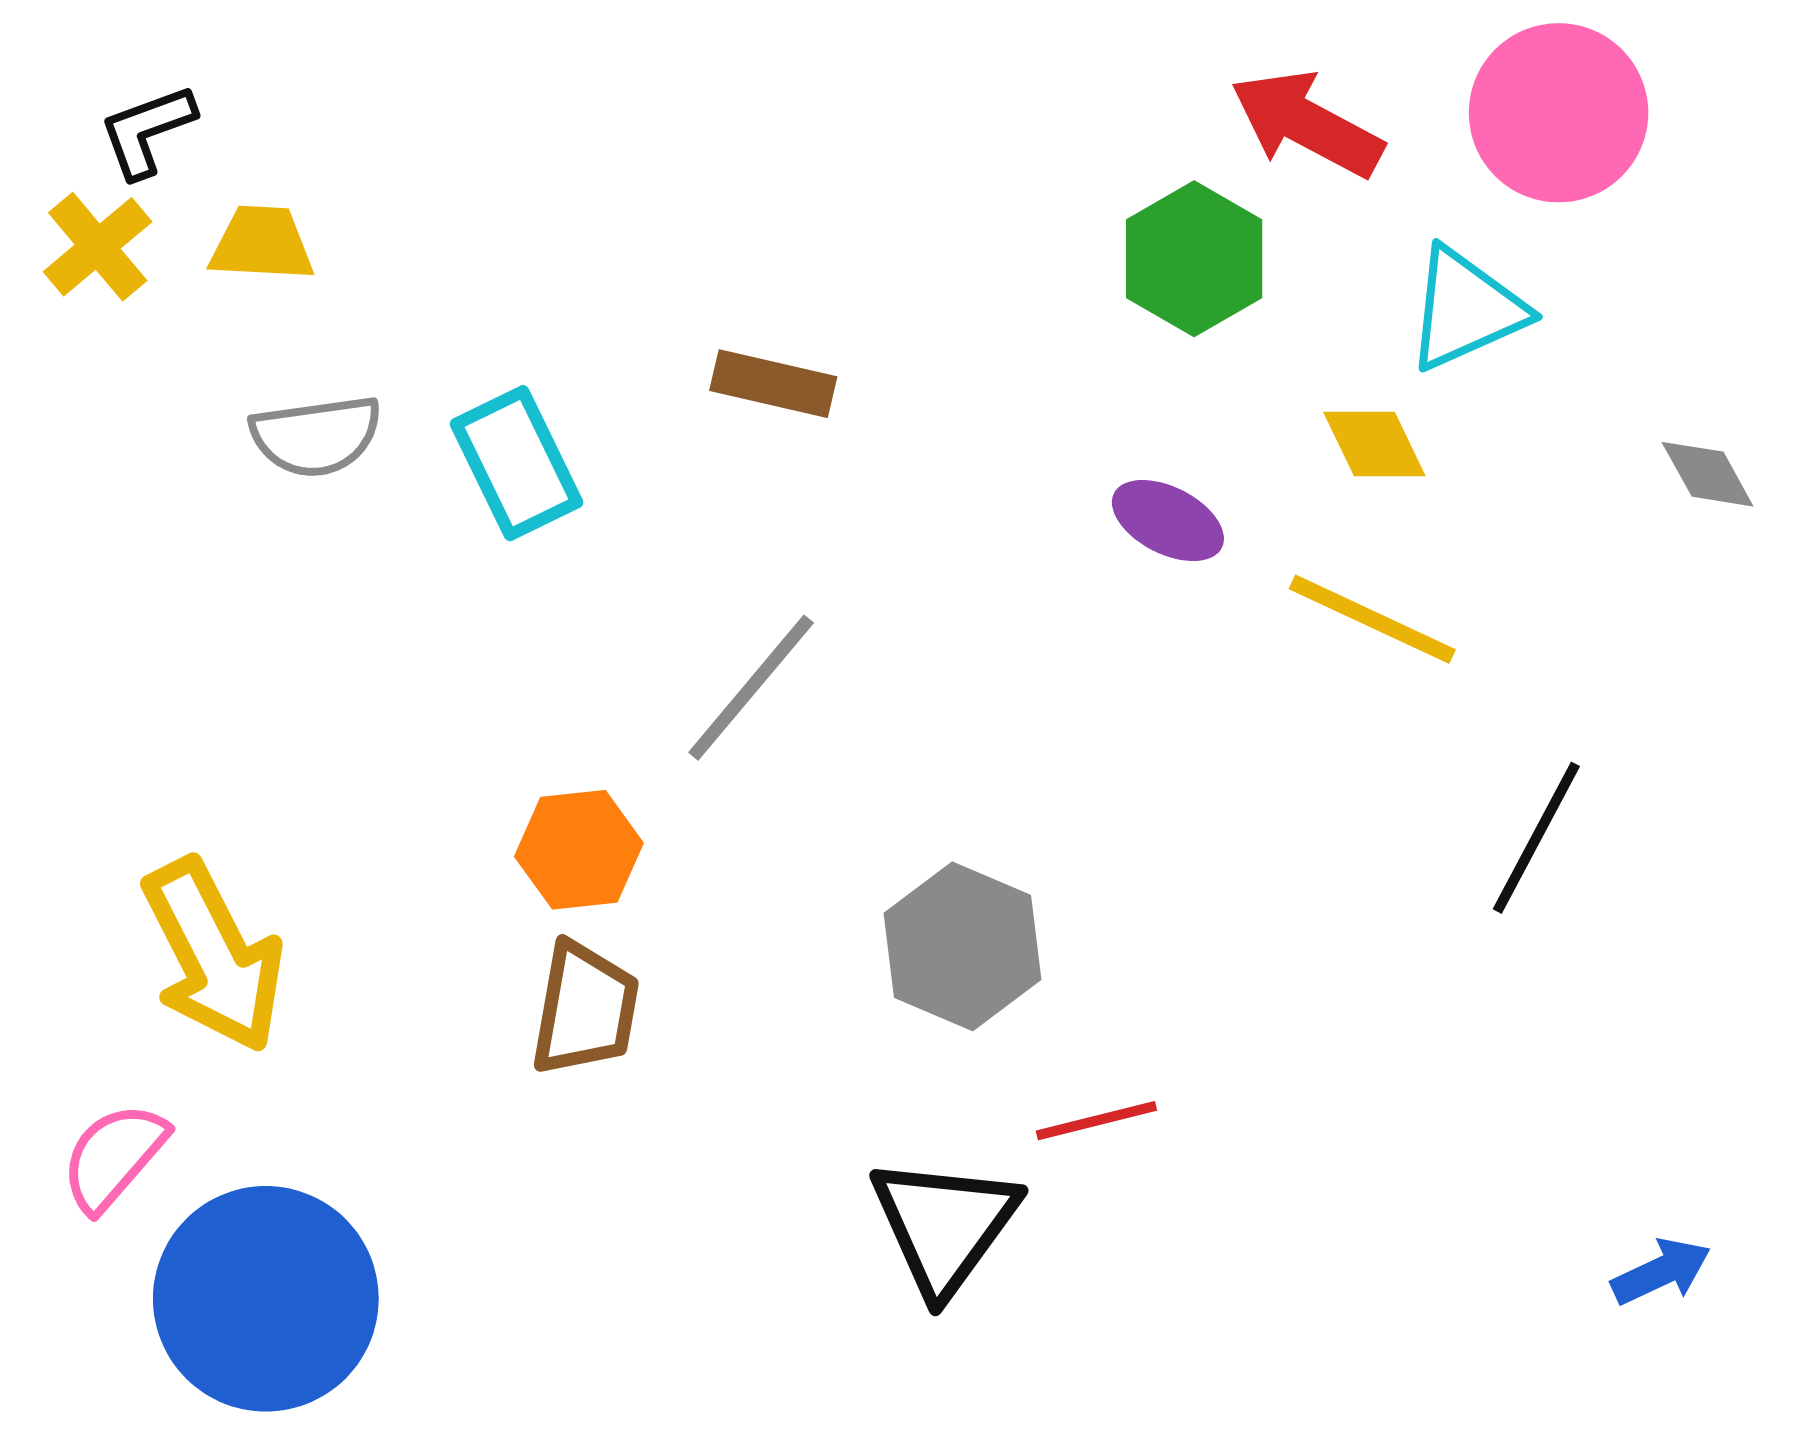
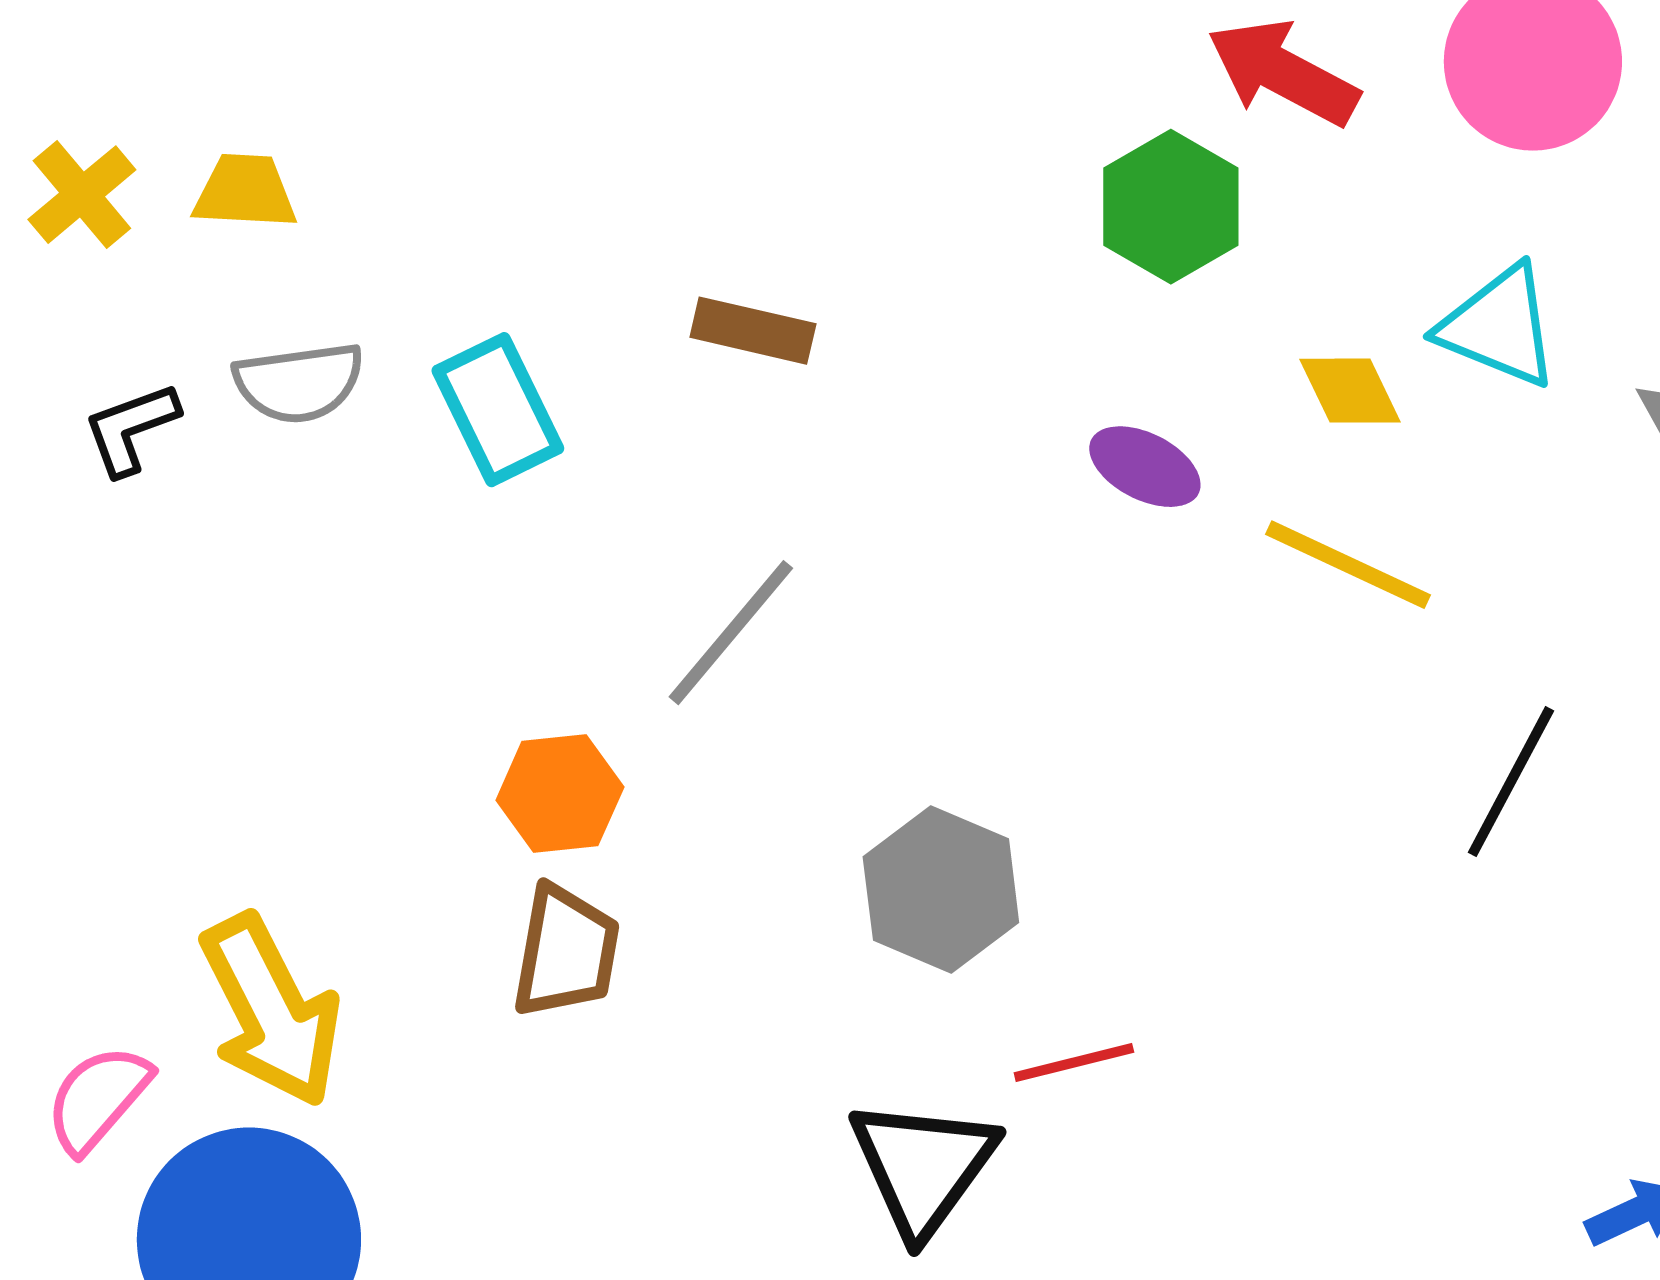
black L-shape: (147, 131) -> (131, 429), moved
cyan triangle: (1466, 309) -> (1499, 327), moved, turned 46
yellow arrow: (213, 955) -> (271, 1011), moved

